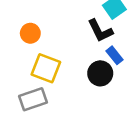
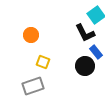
yellow square: (46, 68) -> (43, 62), size x0.6

